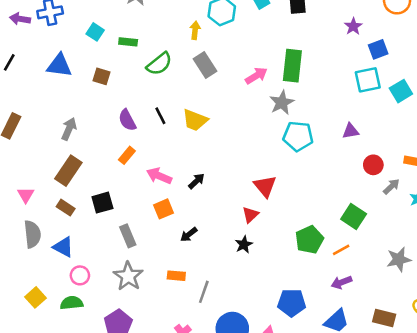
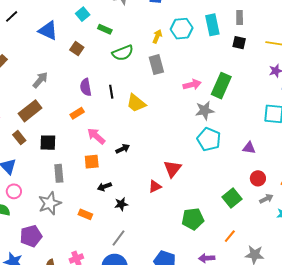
green square: (354, 216) -> (232, 198), moved
black star: (244, 245) -> (121, 204), moved
orange line: (341, 250) -> (230, 236), moved, turned -40
gray line: (204, 292) -> (119, 238), moved

